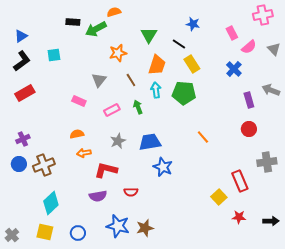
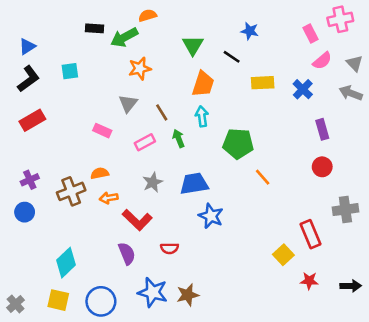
pink rectangle: (232, 33) -> (311, 34), moved
orange star: (118, 53) -> (140, 68), moved
yellow rectangle: (192, 64) -> (263, 83), moved, turned -60
brown line: (131, 80) -> (162, 112), moved
gray arrow: (271, 90) -> (351, 93), moved
green pentagon: (184, 93) -> (238, 144), moved
brown cross: (44, 165) -> (71, 191), moved
red L-shape: (106, 170) -> (137, 220), turned -150
purple semicircle: (98, 196) -> (127, 254), turned -102
blue circle: (78, 233) -> (101, 301), size x1.5

